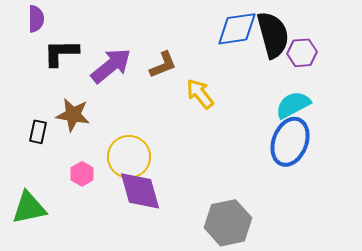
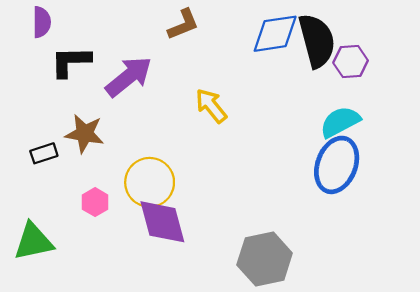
brown L-shape: (163, 65) -> (183, 24), moved
yellow arrow: (200, 94) -> (211, 106), moved
black rectangle: (38, 132) -> (44, 153), turned 60

